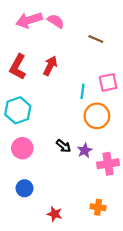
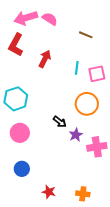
red L-shape: (18, 67) -> (16, 45), moved
cyan line: (82, 91) -> (77, 68), moved
black arrow: (64, 146) -> (60, 122), moved
orange cross: (98, 207) -> (83, 194), moved

